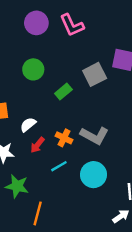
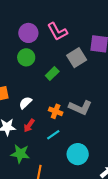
purple circle: (36, 23) -> (28, 33), moved
pink L-shape: (72, 25) -> (57, 32), moved
red arrow: (37, 145) -> (29, 125), moved
cyan circle: (94, 175) -> (78, 154), moved

